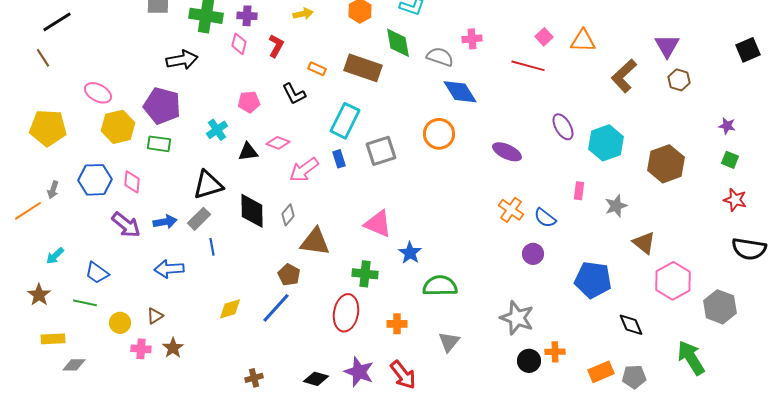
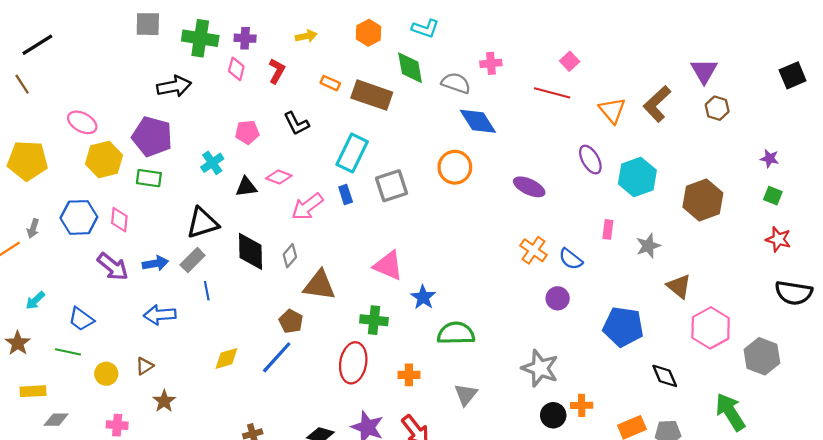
orange triangle: (583, 41) -> (612, 110), moved, turned 48
orange rectangle: (317, 69) -> (330, 83), moved
pink cross: (141, 349) -> (117, 425), moved

